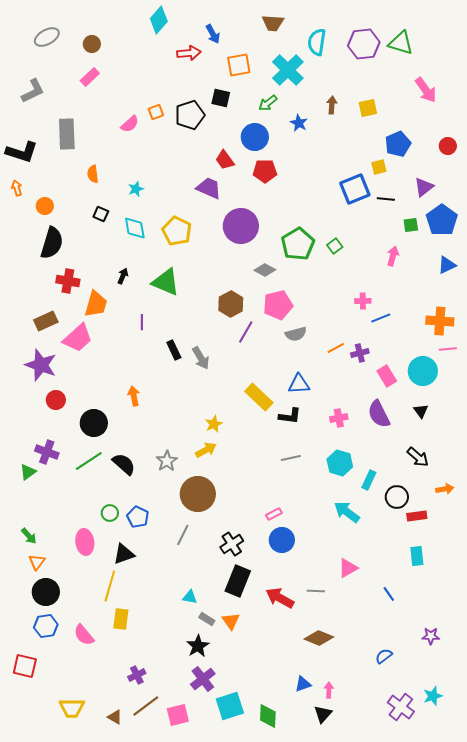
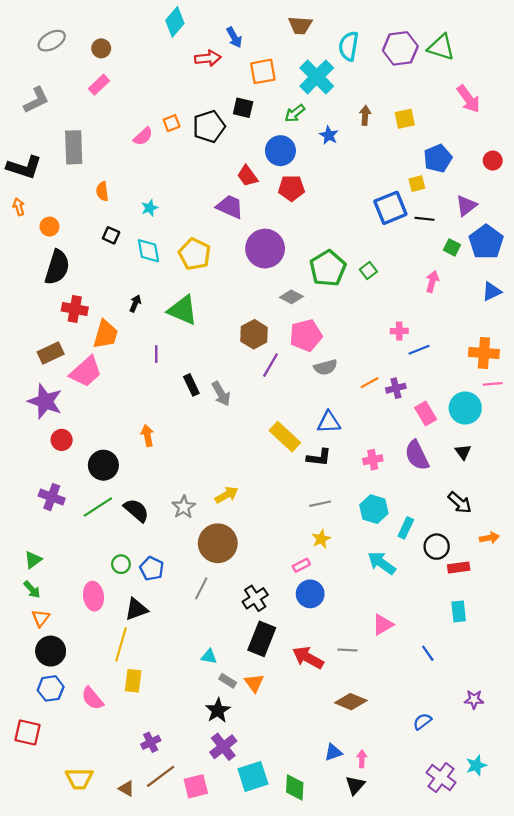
green square: (411, 225) -> (452, 247), turned 35
yellow star: (214, 424) -> (321, 539), moved
green triangle: (28, 472) -> (33, 560), moved

